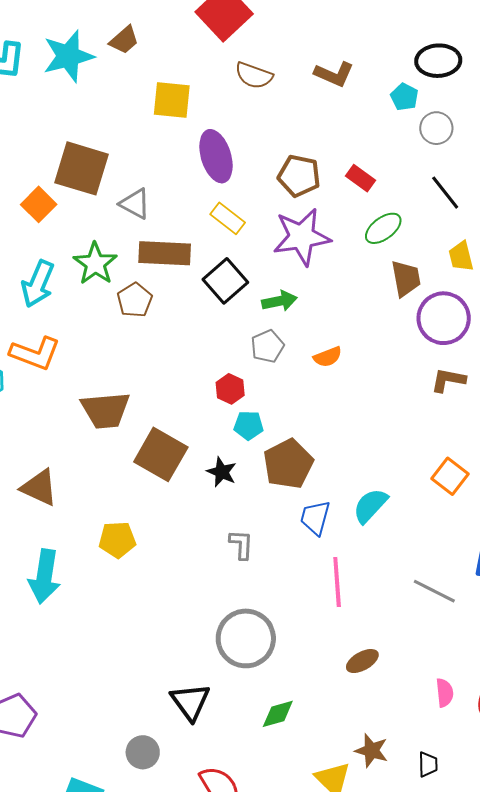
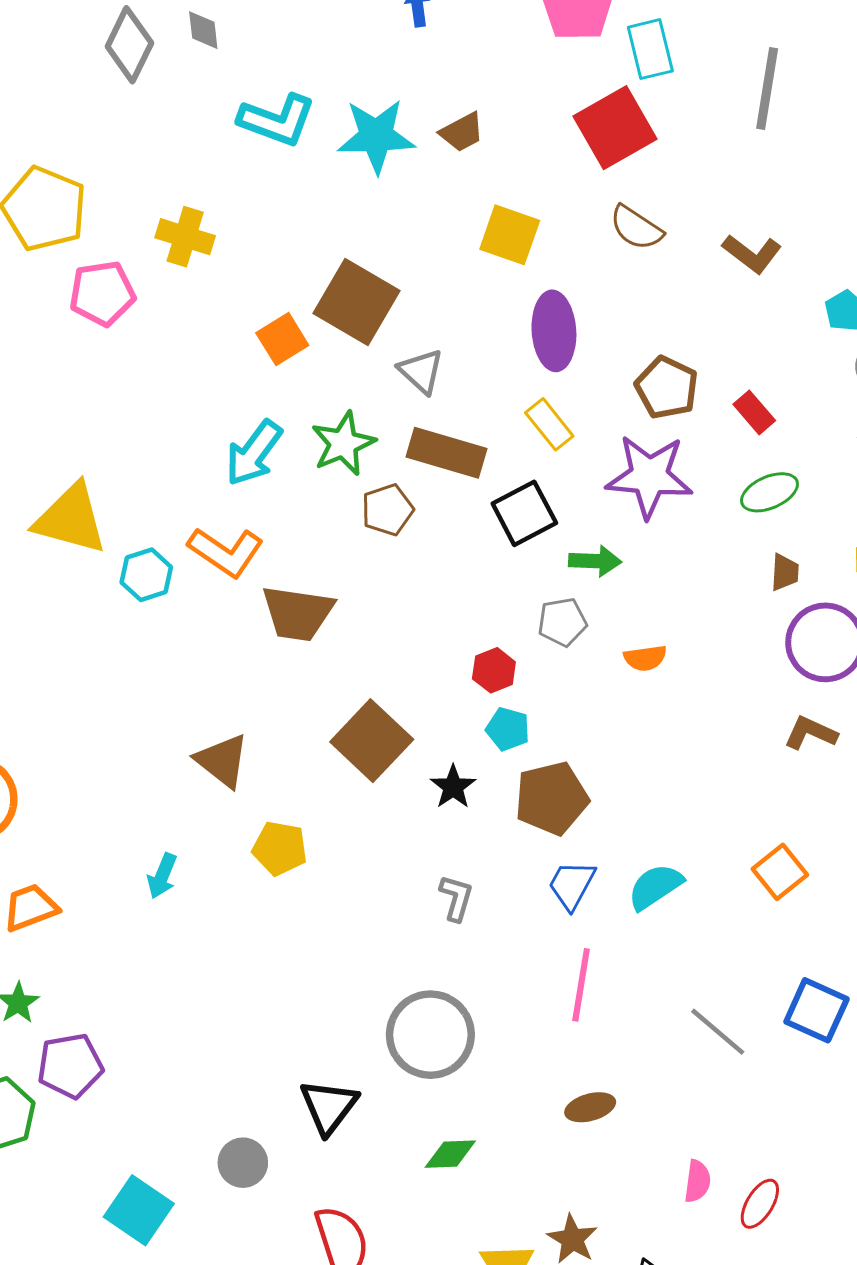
brown trapezoid: (406, 278) -> (785, 572), size x0.7
brown trapezoid: (106, 410) -> (298, 613), moved
brown triangle: (39, 488) -> (222, 761), moved
cyan arrow: (44, 576) -> (162, 876), size x0.6

